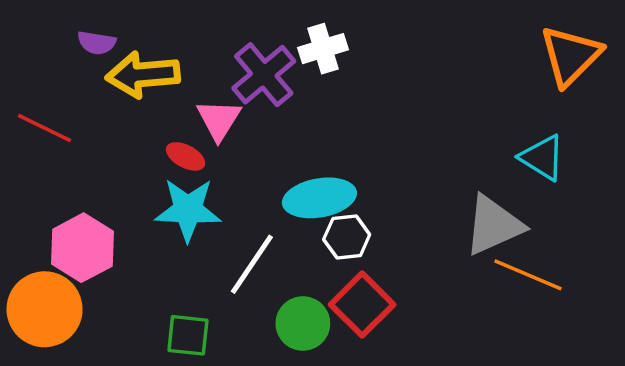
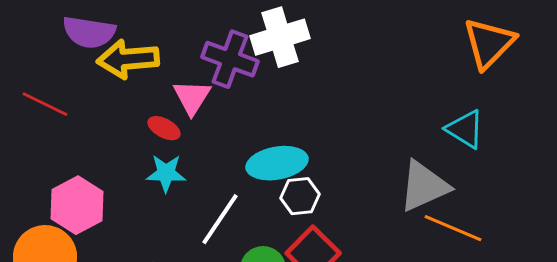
purple semicircle: (97, 43) -> (89, 32), size x1.6
white cross: (323, 49) -> (280, 37), size x1.4
purple cross: (264, 75) -> (230, 59), turned -30
cyan star: (188, 210) -> (166, 173), size x0.7

